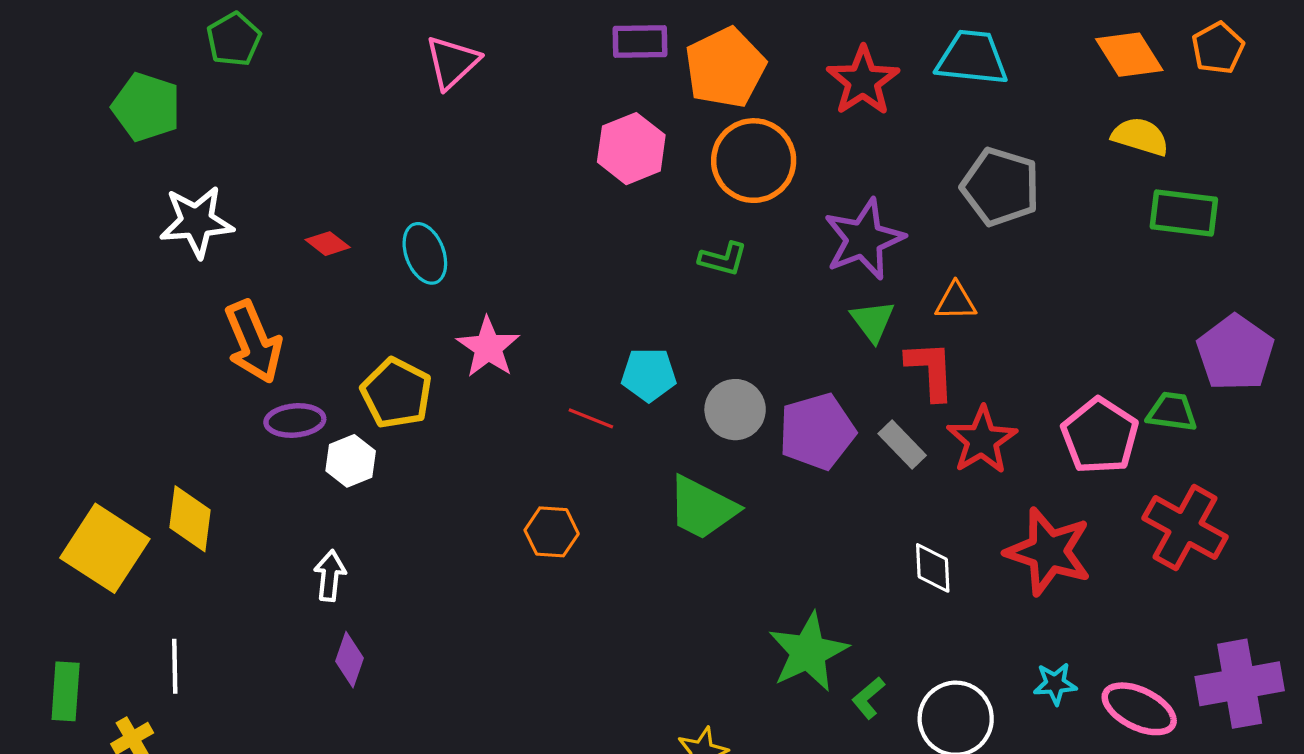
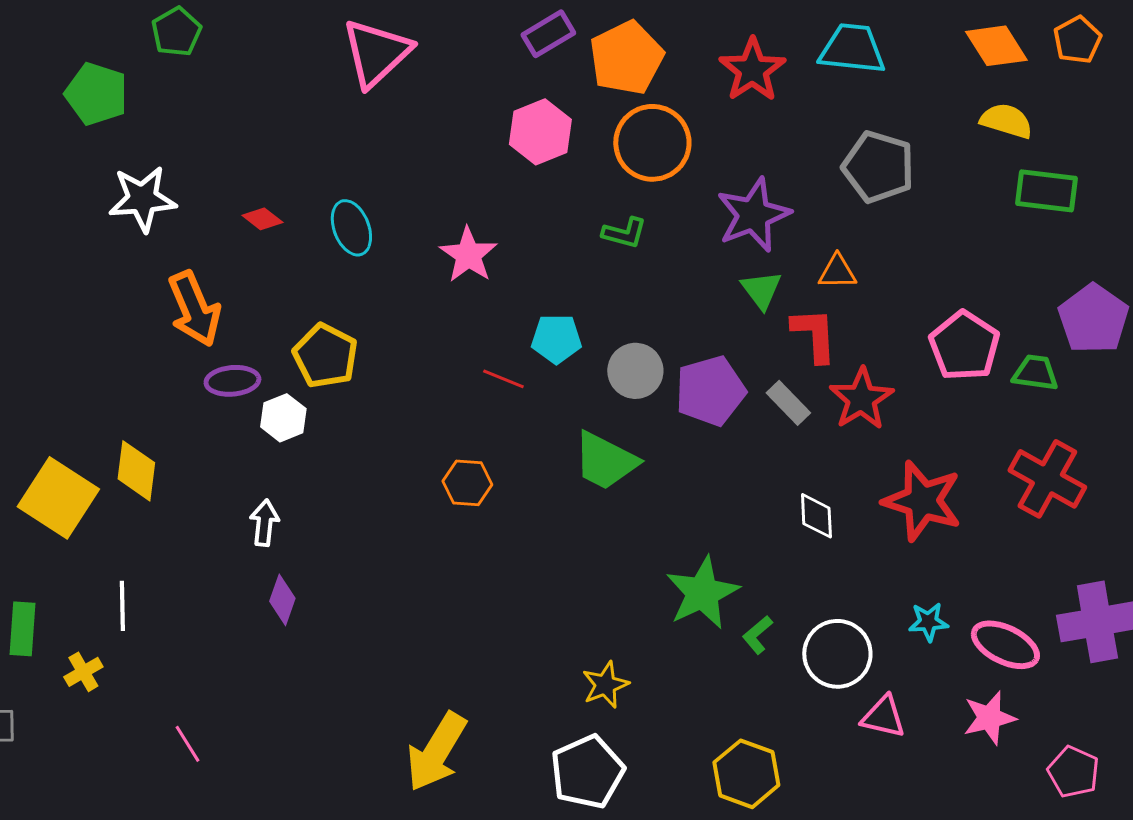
purple rectangle: (640, 42) -> (548, 34), turned -30
pink triangle: (452, 62) -> (376, 53), size x1.4
pink star: (488, 347) -> (468, 255), moved
pink pentagon: (1100, 436) -> (964, 346), moved

